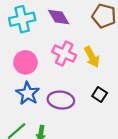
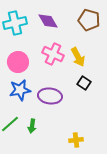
blue star: (28, 93) -> (20, 90), turned 30
black square: (100, 94) -> (84, 83), moved

